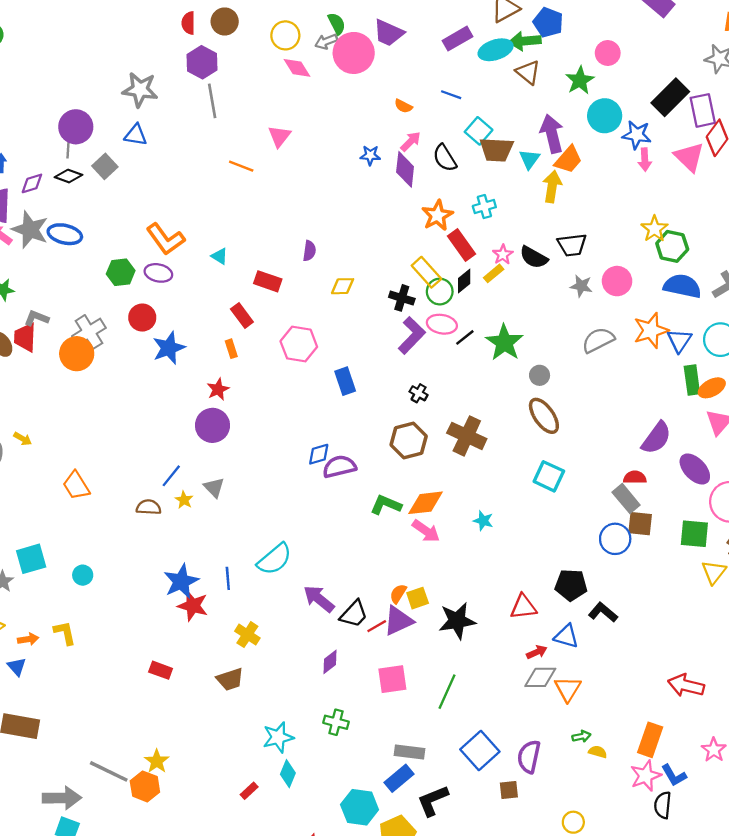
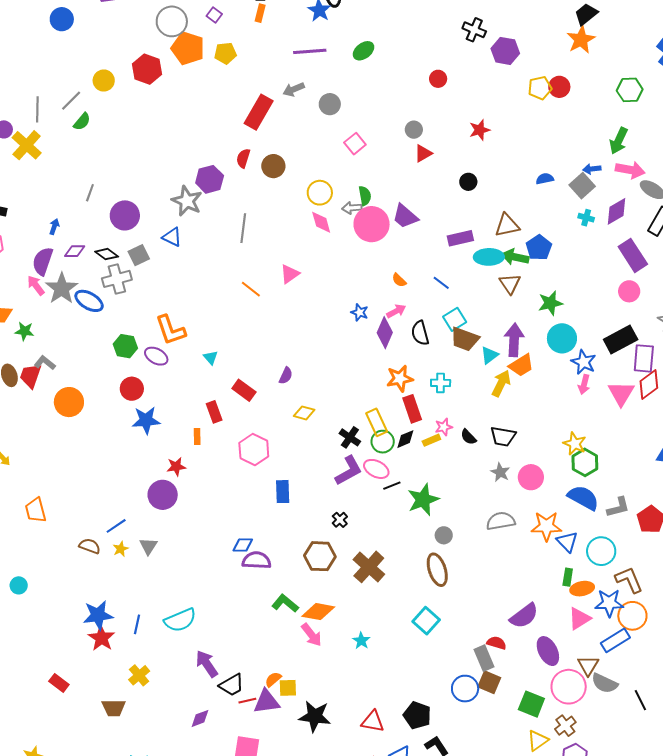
pink circle: (608, 53) -> (629, 291), moved
purple hexagon: (202, 62) -> (210, 179), moved
gray line: (68, 148) -> (90, 193), moved
yellow star: (654, 229) -> (575, 444), turned -30
black semicircle: (534, 257) -> (468, 437), size x0.7
gray cross: (89, 332) -> (117, 279), moved
blue triangle: (679, 341) -> (567, 542), turned -35
green rectangle: (692, 380) -> (568, 577), size x0.7

